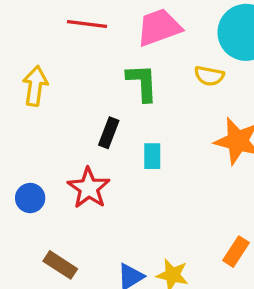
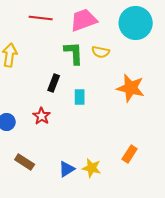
yellow semicircle: (209, 76) -> (101, 52), moved
red star: (89, 188) -> (42, 116), size x0.7

